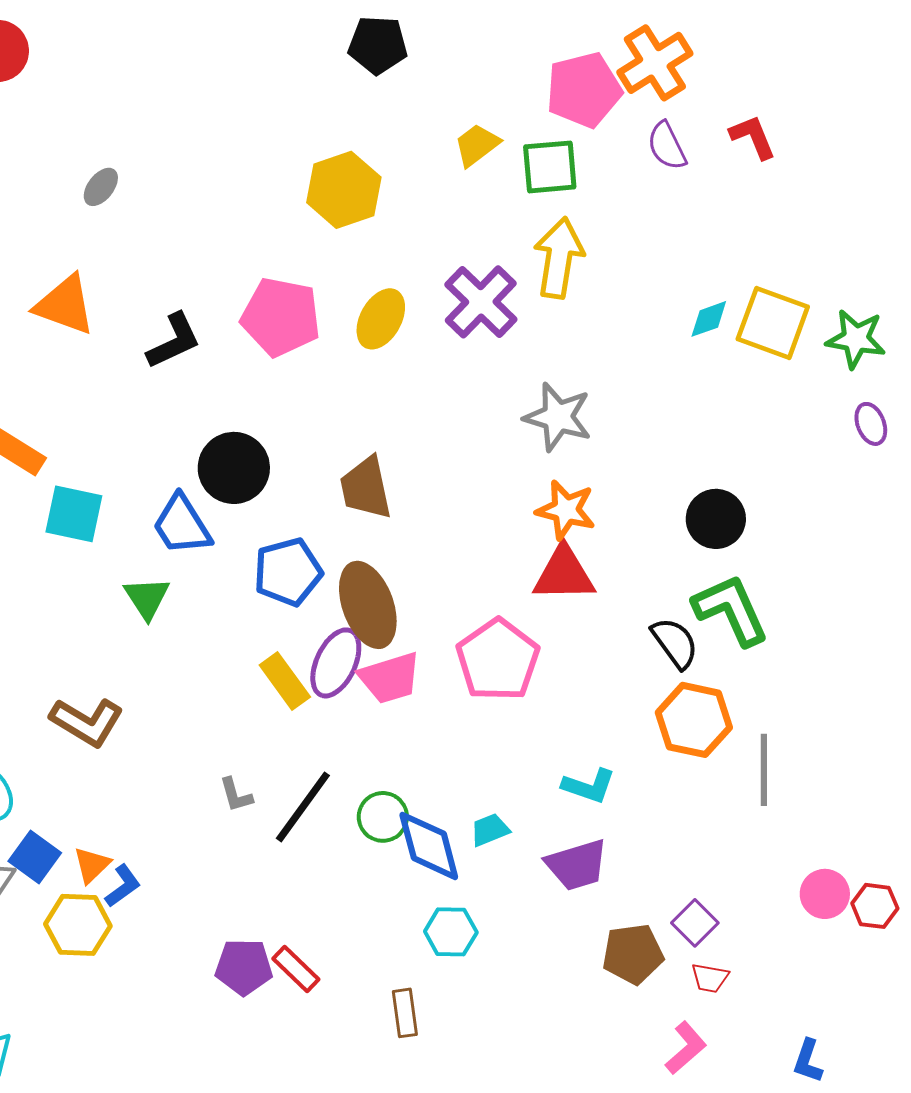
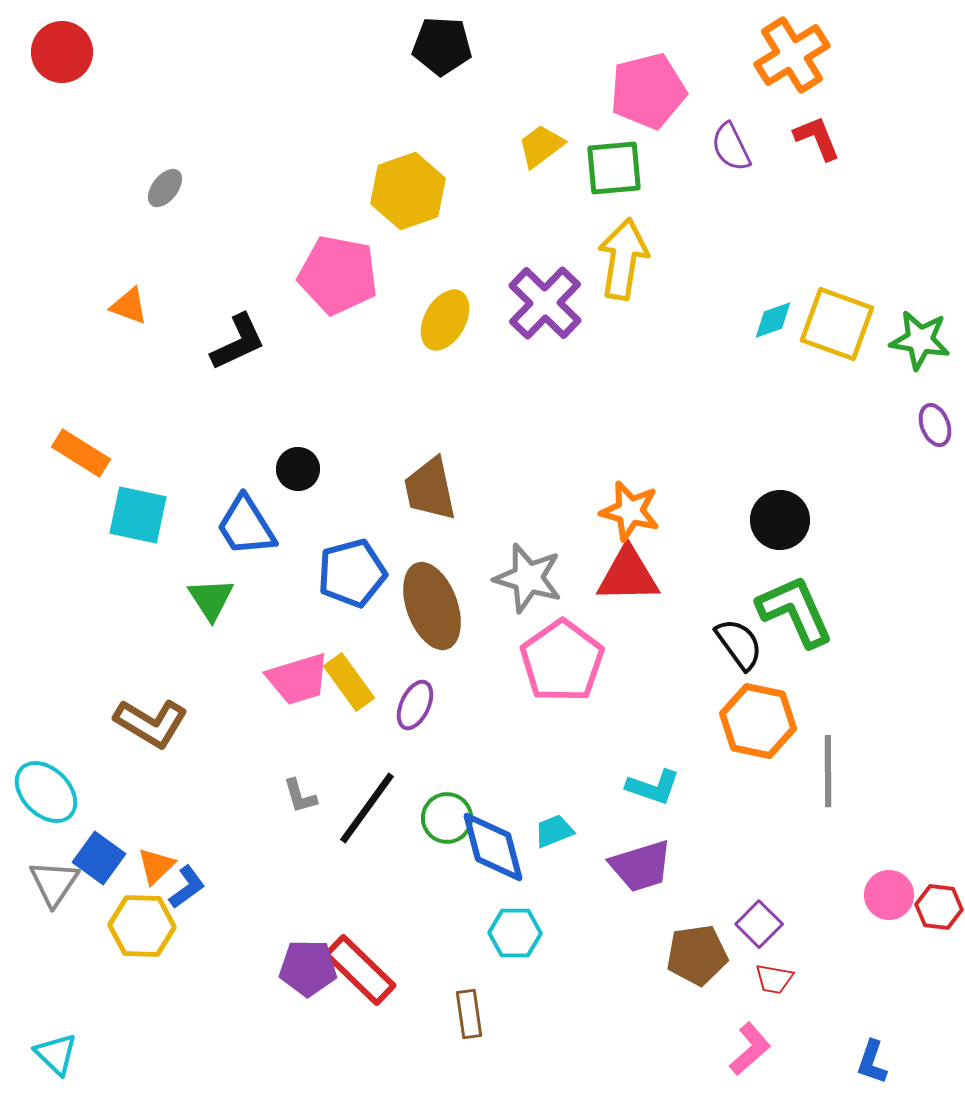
orange cross: (655, 63) -> (792, 55), moved
orange triangle: (65, 305) -> (129, 306), size x0.6
pink pentagon: (281, 317) -> (338, 275), moved
gray star: (558, 417) -> (528, 578), moved
black circle: (234, 468) -> (298, 469), size x0.6
purple ellipse: (336, 663) -> (415, 705), moved, size x0.7
pink trapezoid: (390, 678) -> (298, 679), moved
red rectangle: (296, 969) -> (360, 970), size x1.5

